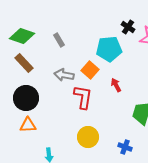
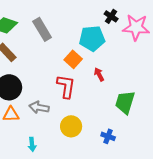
gray rectangle: (59, 40) -> (42, 29), size x1.6
gray arrow: (64, 75) -> (39, 107), moved

